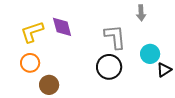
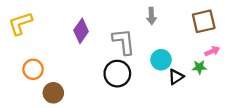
purple diamond: (62, 27) -> (81, 31), moved, turned 50
yellow L-shape: (32, 32) -> (20, 23), moved

